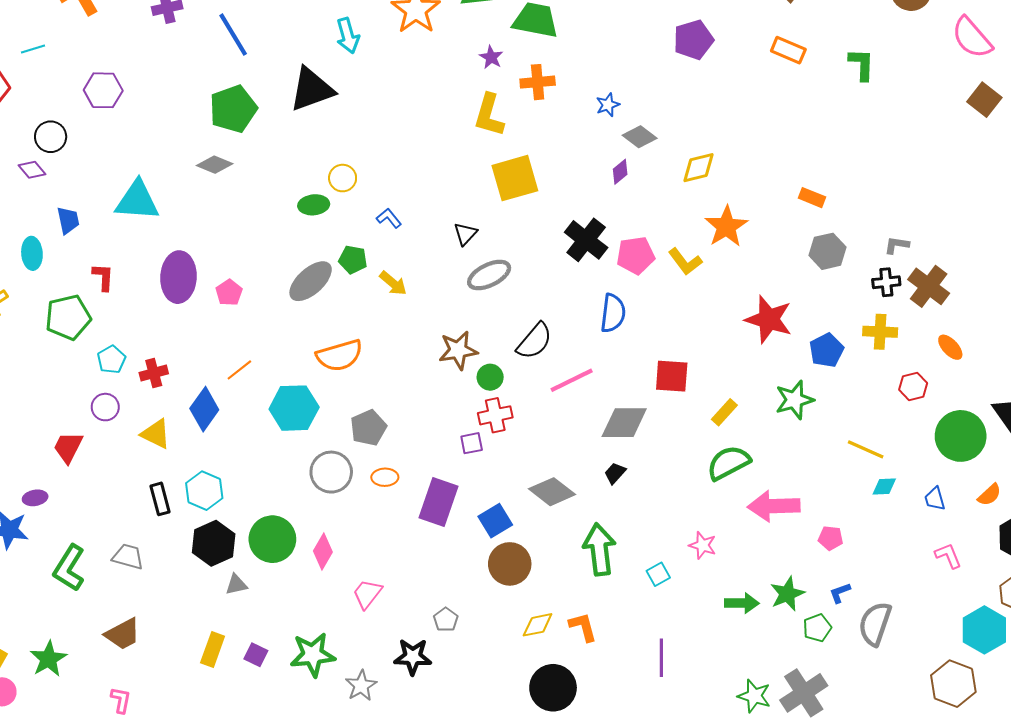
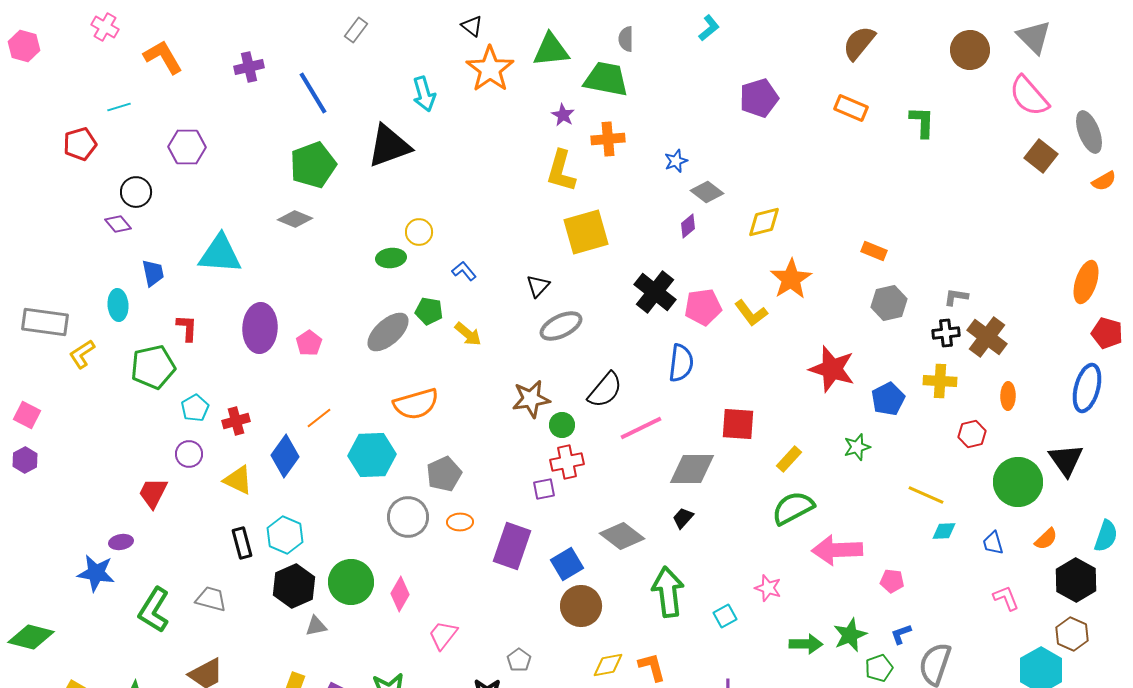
orange ellipse: (950, 347) -> (1008, 396), turned 44
green star: (794, 400) -> (857, 447), size x0.7

